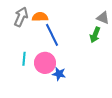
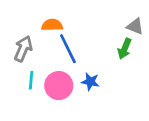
gray arrow: (21, 17) -> (23, 49), moved
blue star: (59, 74) -> (90, 82), moved

